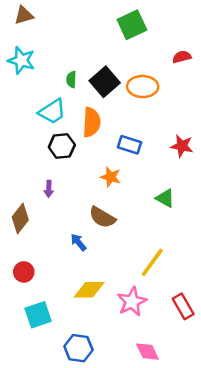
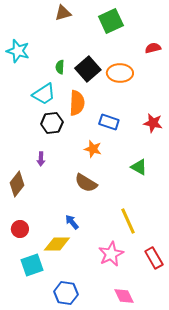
brown triangle: (24, 15) -> (63, 13), moved
blue arrow: (78, 242) -> (72, 222), moved
yellow line: (152, 262) -> (128, 221), turned -60
yellow diamond: (89, 290) -> (57, 244), moved

